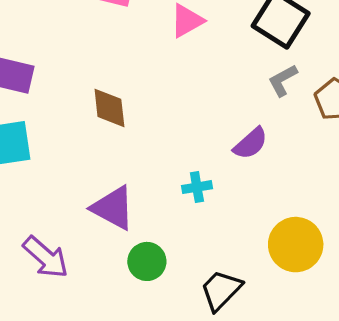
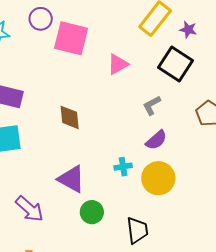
gray L-shape: (283, 80) -> (152, 105), moved
yellow circle: (296, 245) -> (158, 178), moved
black trapezoid: (221, 290) -> (137, 230), turned 128

